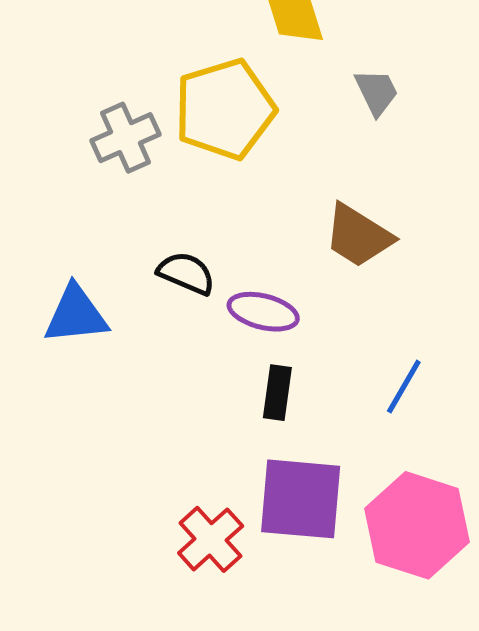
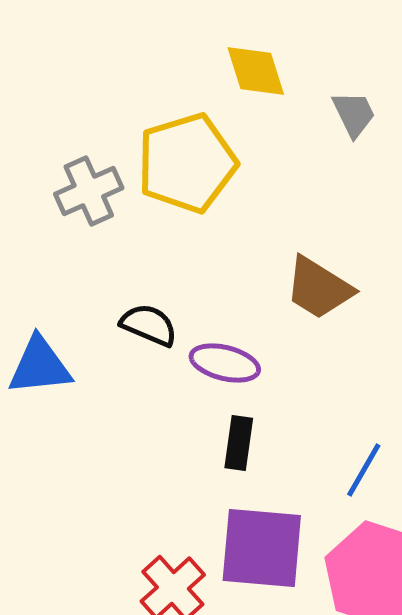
gray trapezoid: (377, 92) -> (354, 114), moved
blue line: (404, 387) -> (364, 470), moved

